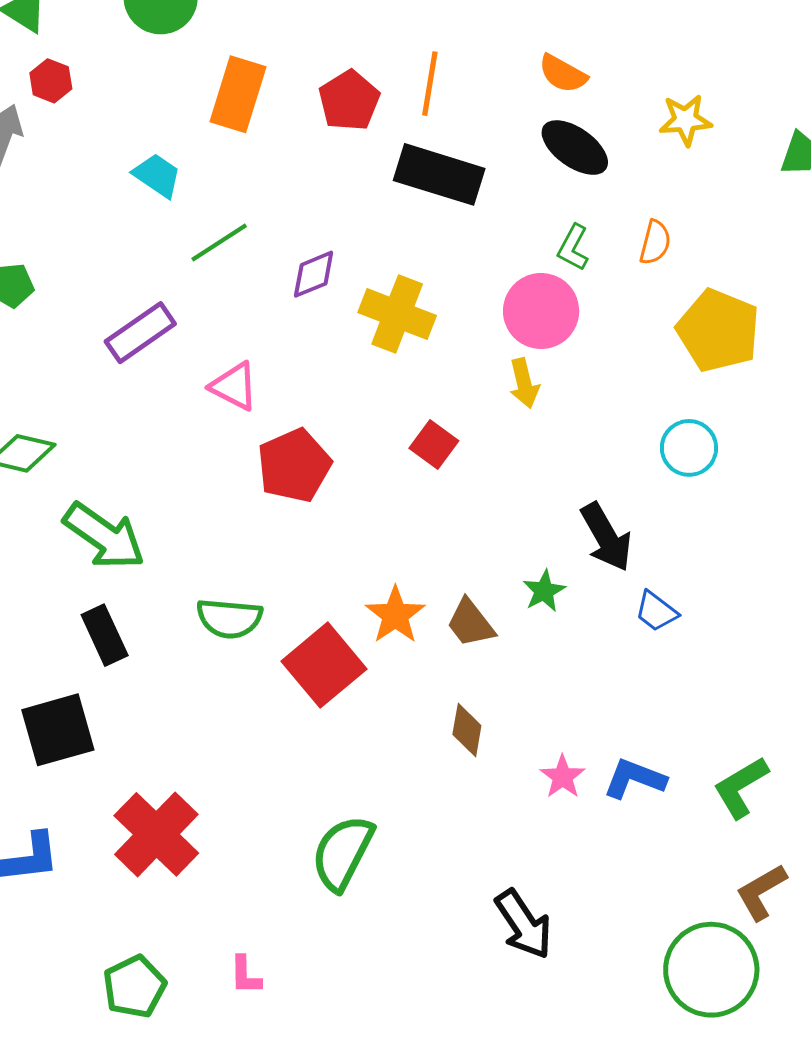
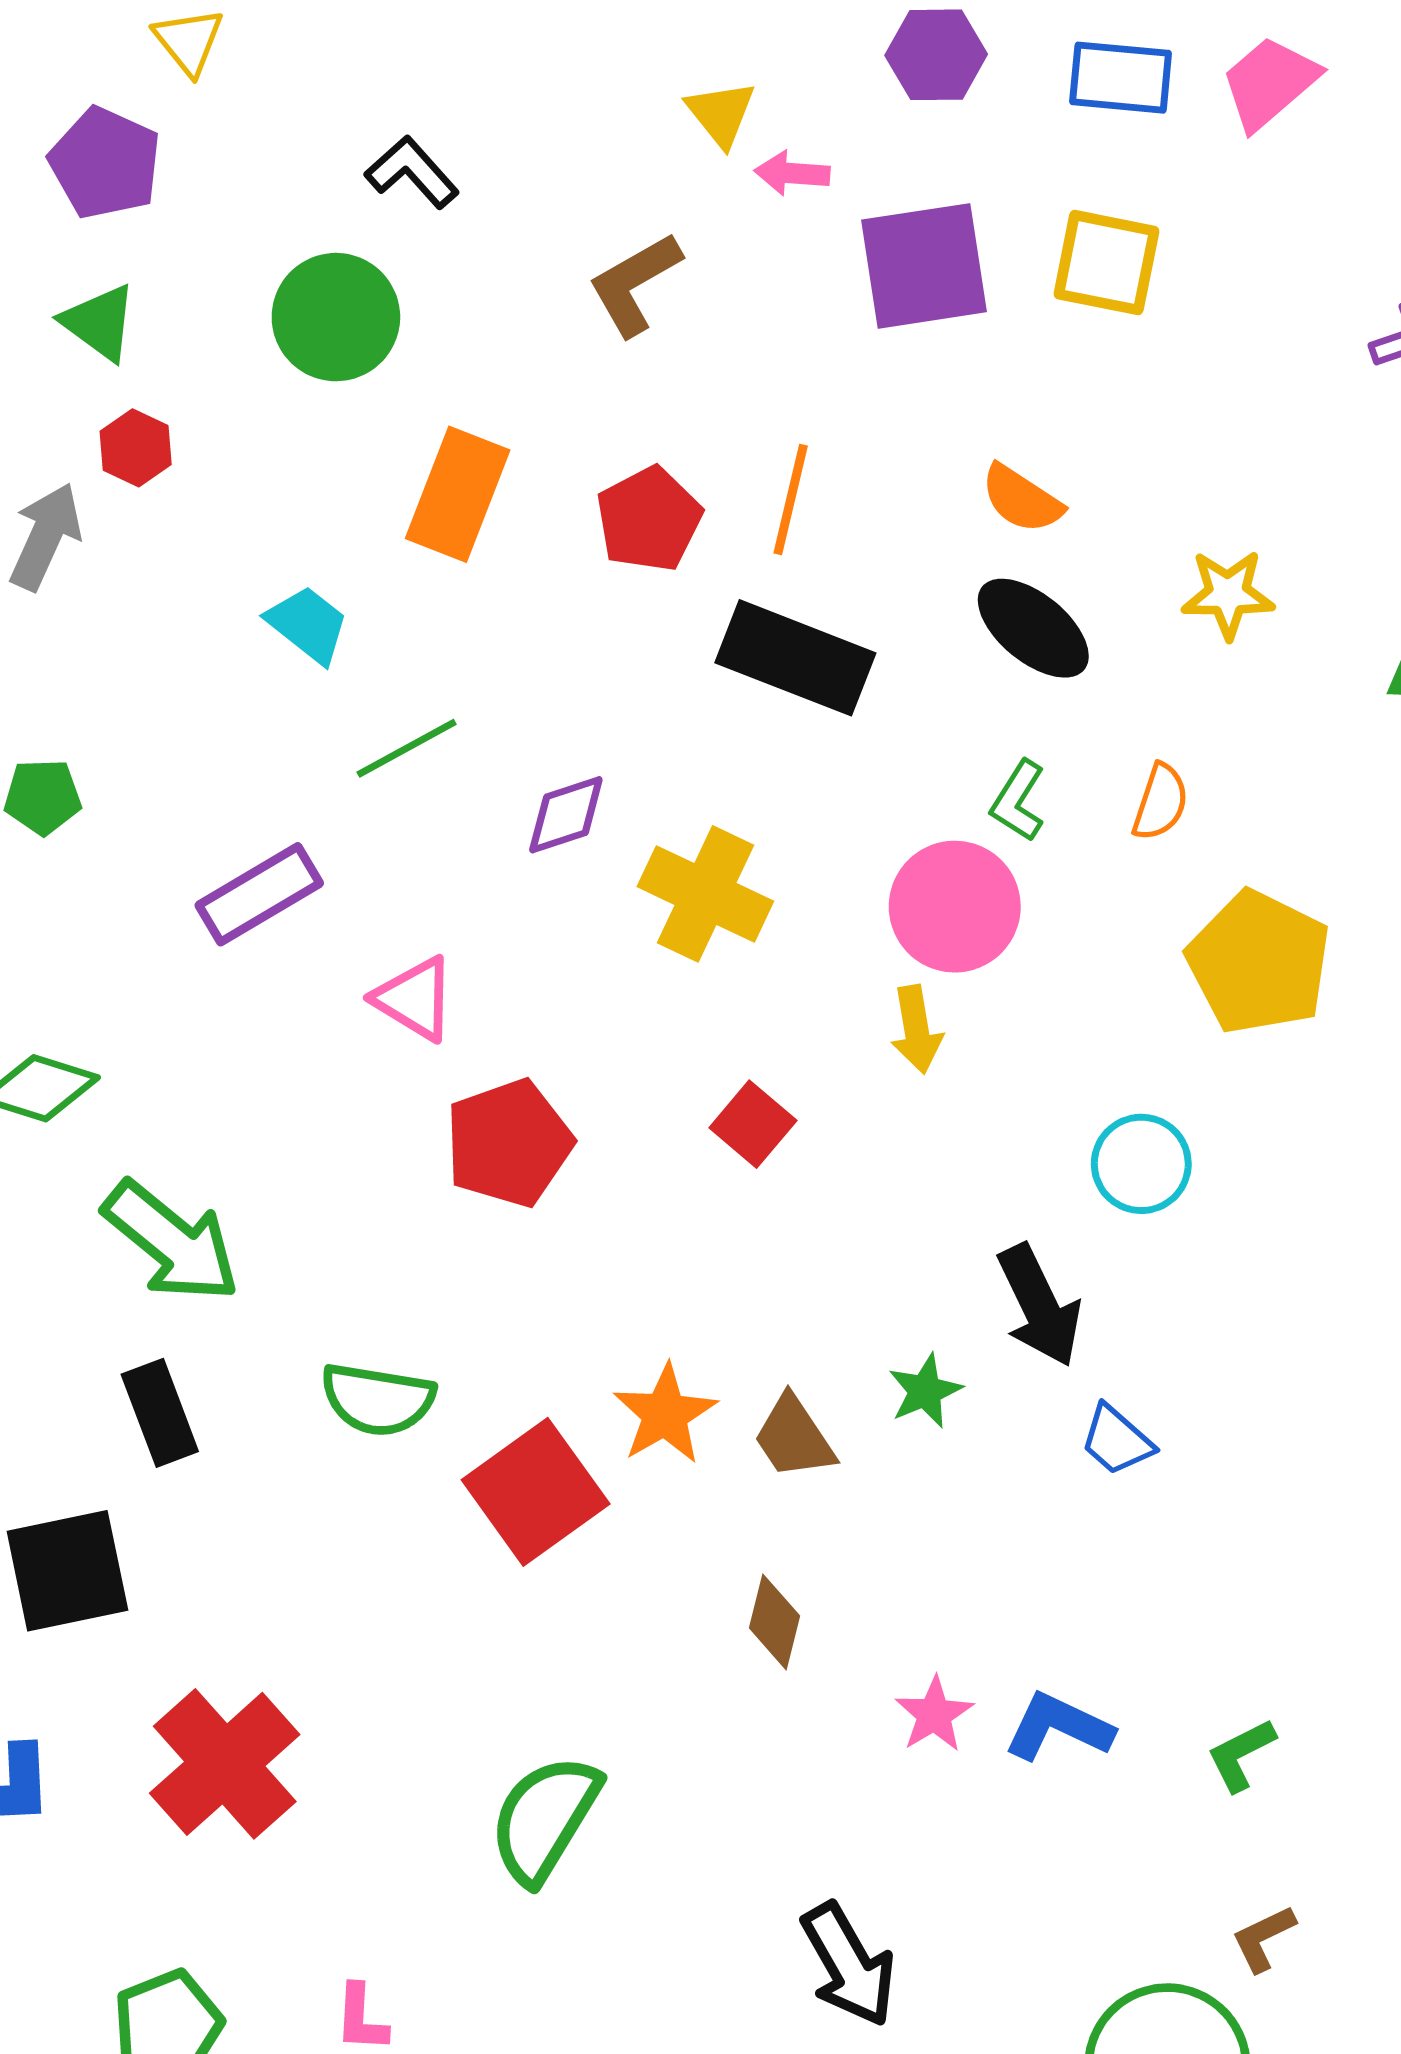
cyan circle: (689, 448) -> (1141, 1164), moved
green L-shape: (741, 787) -> (1241, 1755), size x0.7
brown L-shape: (761, 892) -> (1263, 1938), size x0.7

